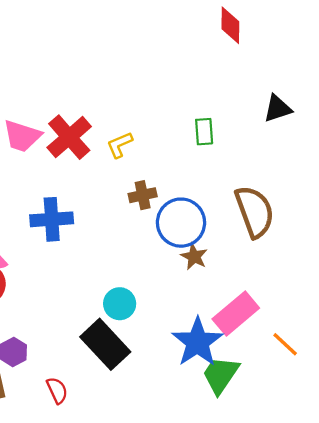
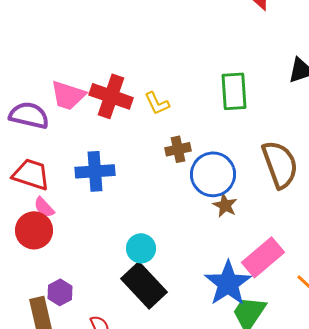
green rectangle: (204, 132) -> (234, 91), size x1.5
red cross: (69, 137) -> (111, 96), turned -30
yellow L-shape: (120, 145) -> (157, 103), turned -92
cyan circle: (120, 304) -> (141, 248), moved

